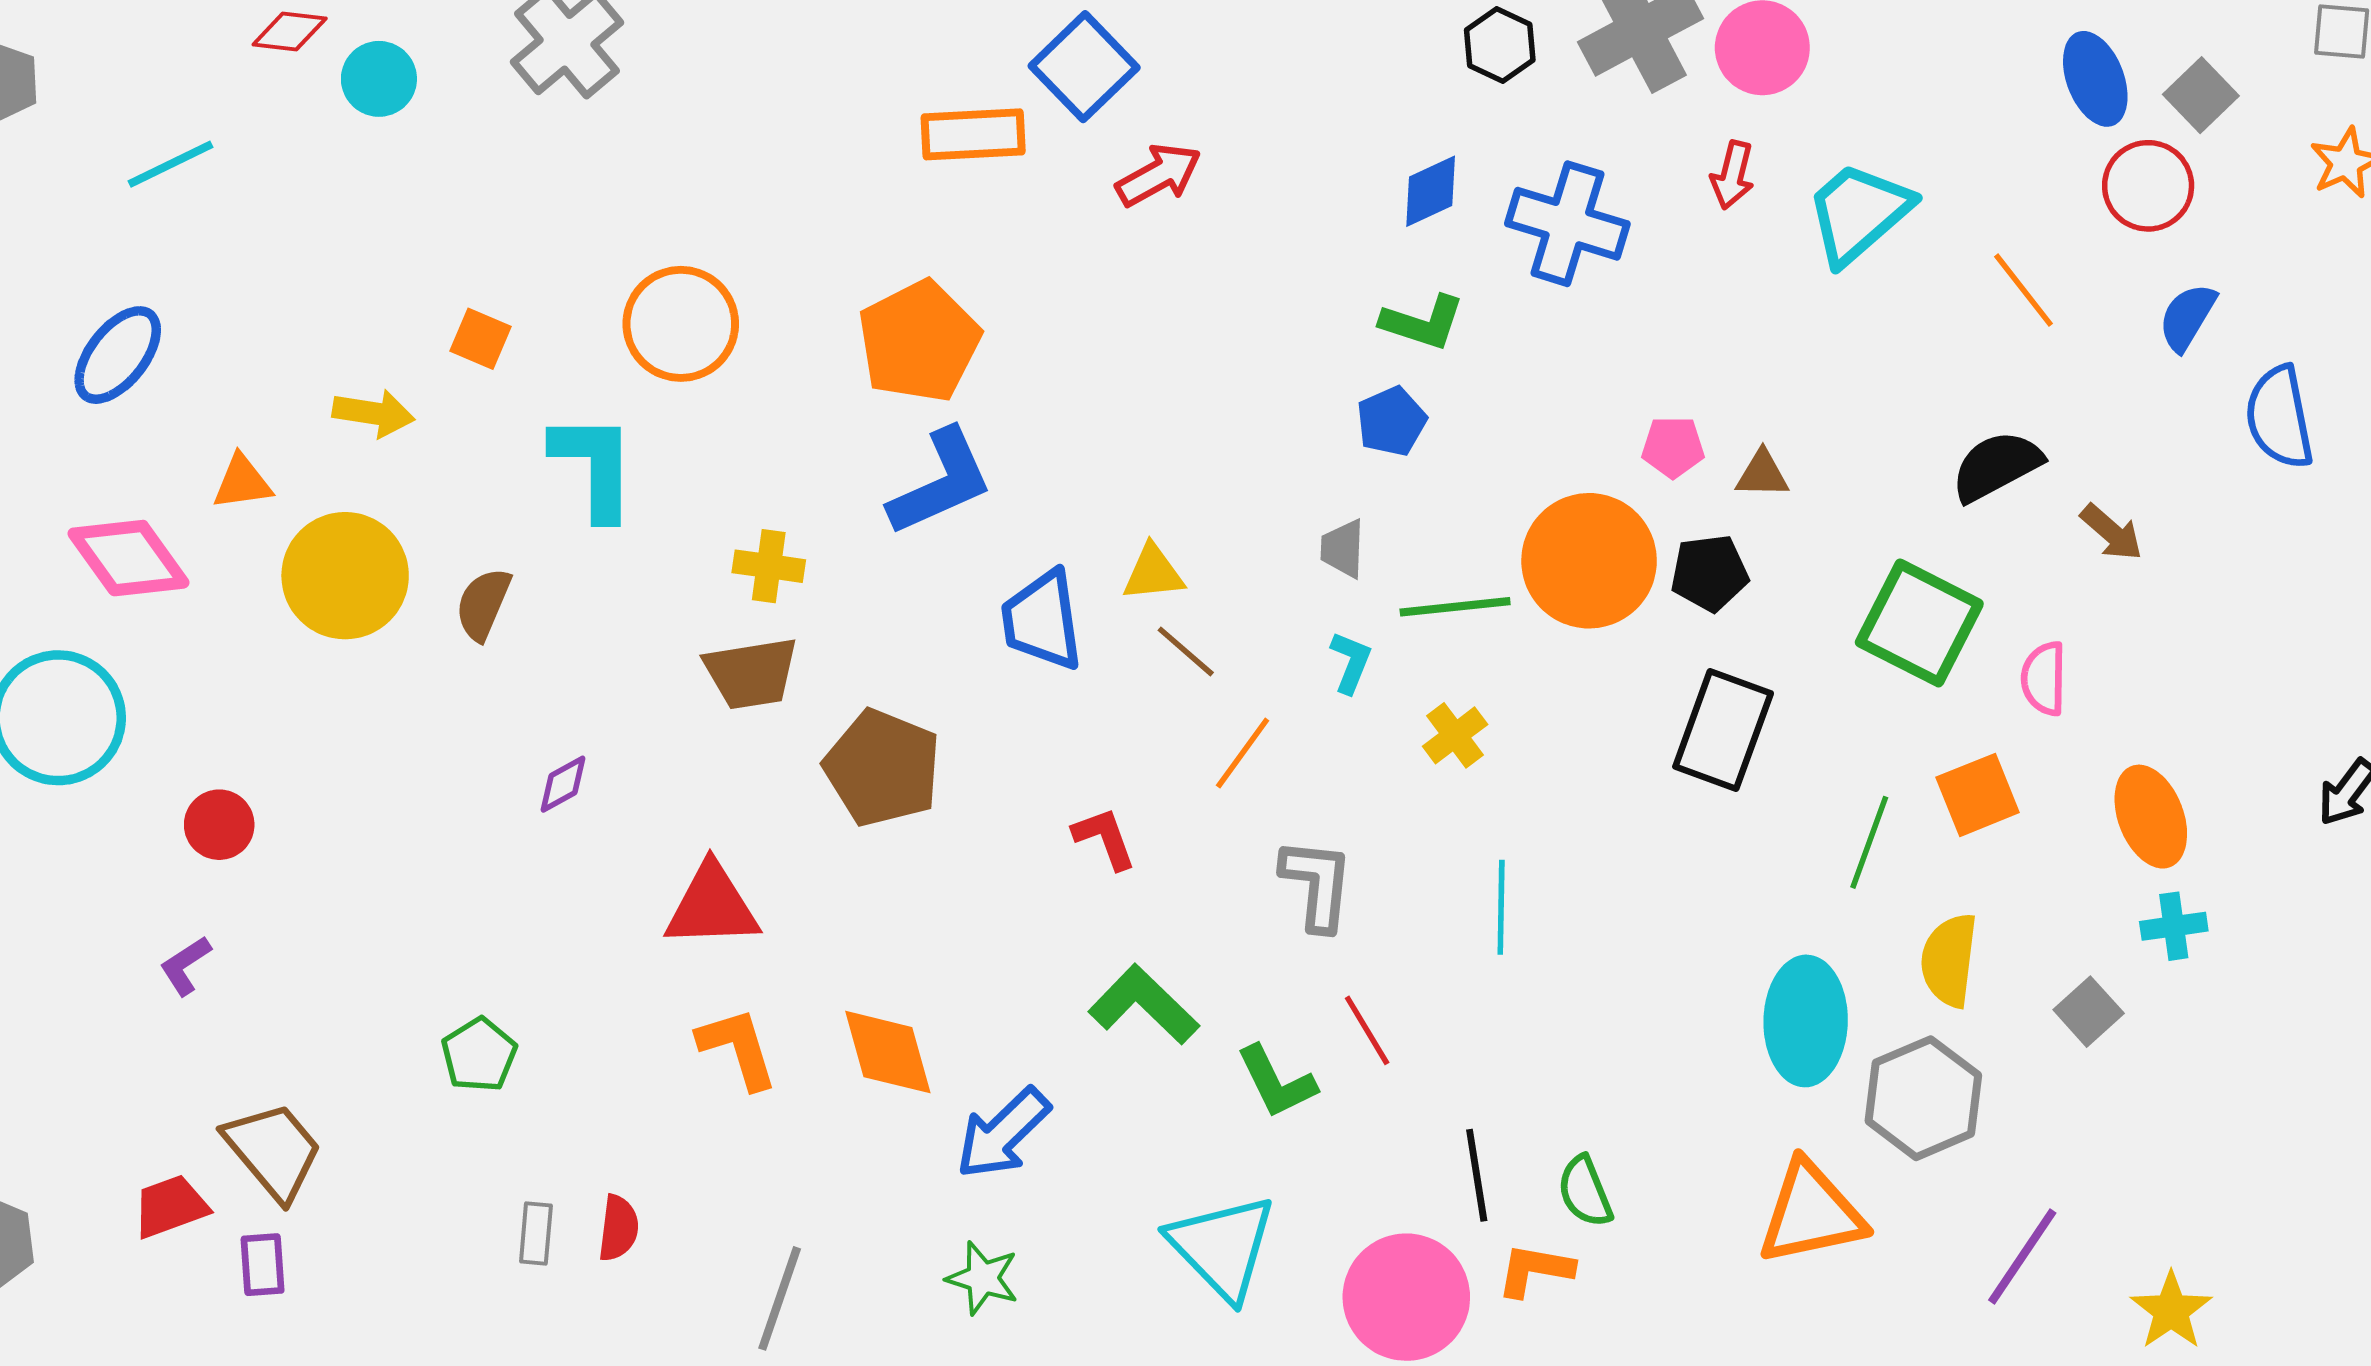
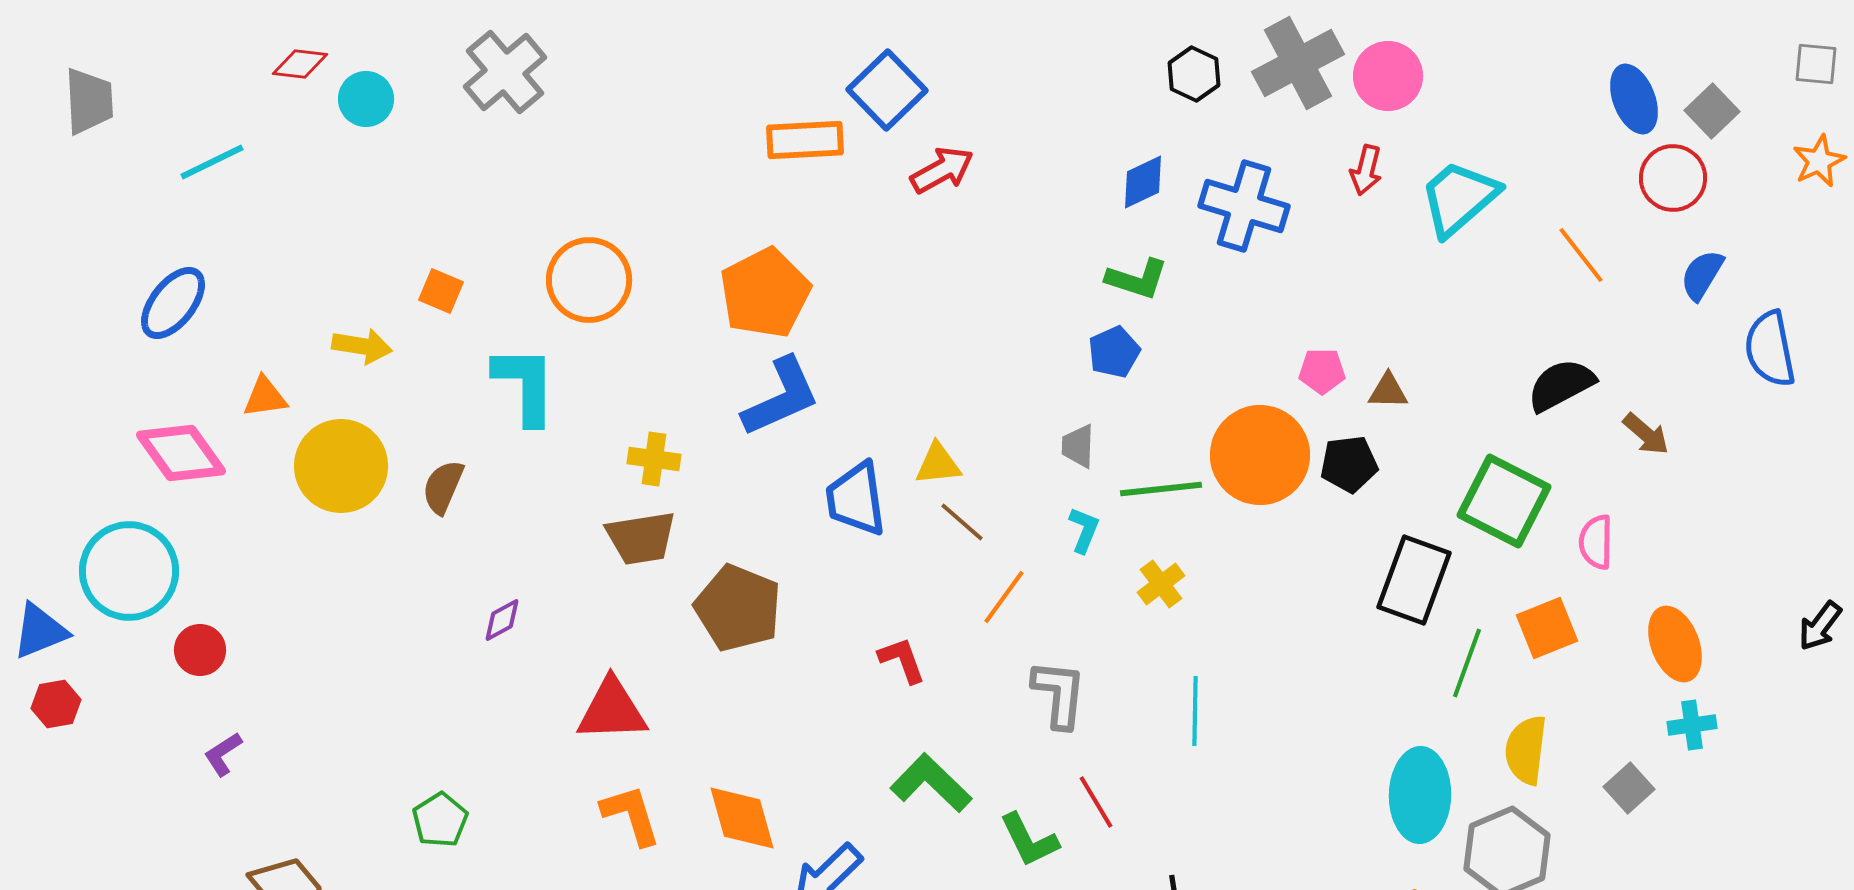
black rectangle: (1723, 730) -> (1414, 580), moved
red circle: (219, 825) -> (200, 650), moved

